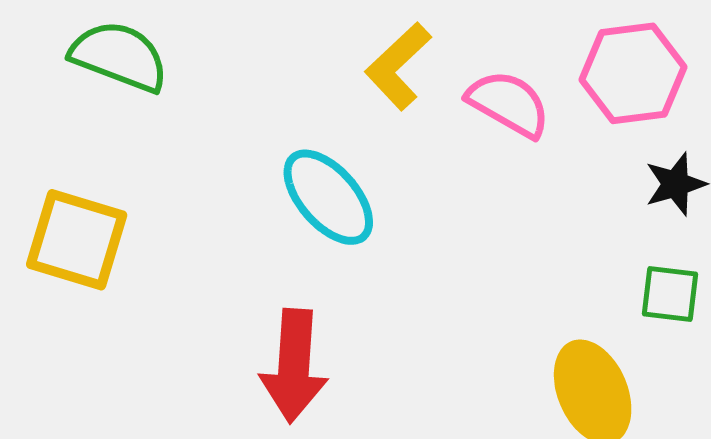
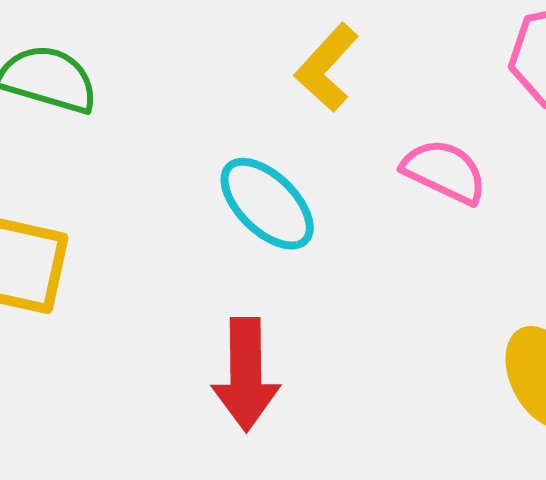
pink semicircle: (509, 104) -> (444, 171), moved

